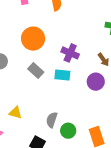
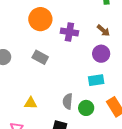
orange circle: (33, 39) -> (40, 19), moved
cyan rectangle: (62, 75) -> (96, 80), moved

